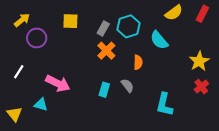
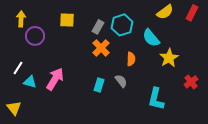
yellow arrow: (22, 20) -> (21, 19), turned -49
yellow star: (199, 61) -> (169, 58), moved
pink arrow: (58, 83) -> (55, 79), turned -85
cyan triangle: (41, 104) -> (30, 82), moved

